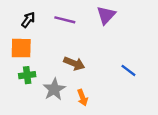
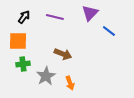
blue line: (128, 70) -> (109, 31), moved

